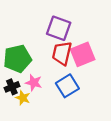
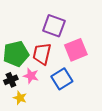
red trapezoid: (62, 53) -> (42, 54), moved
yellow star: (23, 98) -> (20, 98), moved

